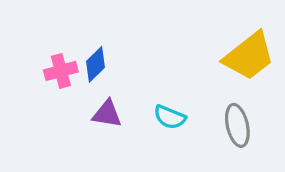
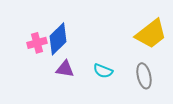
blue diamond: (95, 64) -> (58, 39), size x1.5

